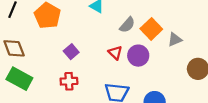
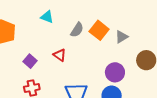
red triangle: (115, 53) -> (60, 55), moved
purple circle: (138, 56) -> (115, 72), moved

